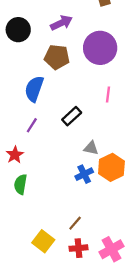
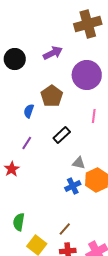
brown pentagon: (57, 57) -> (52, 96), moved, turned 30
blue semicircle: (34, 89) -> (29, 111), size x0.6
green semicircle: (20, 184) -> (19, 222), moved

